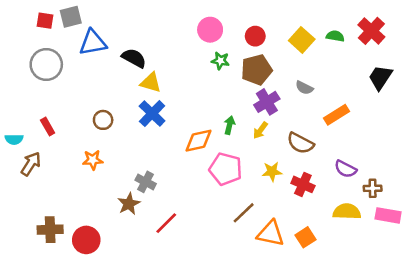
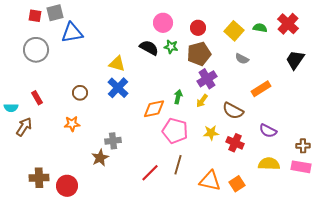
black semicircle: (134, 58) -> (149, 48), moved
gray semicircle: (304, 88) -> (242, 59), moved
gray cross: (146, 182) -> (113, 141), turned -35
brown cross: (373, 188) -> (303, 146), moved
brown line: (244, 213) -> (178, 165), moved, turned -30
red line: (166, 223) -> (150, 173), moved

